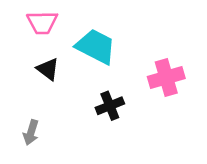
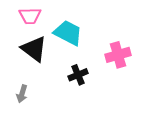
black triangle: (48, 69) -> (34, 49), size x1.6

